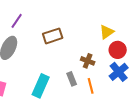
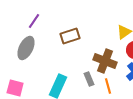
brown cross: (88, 61) -> (105, 61), size x1.6

